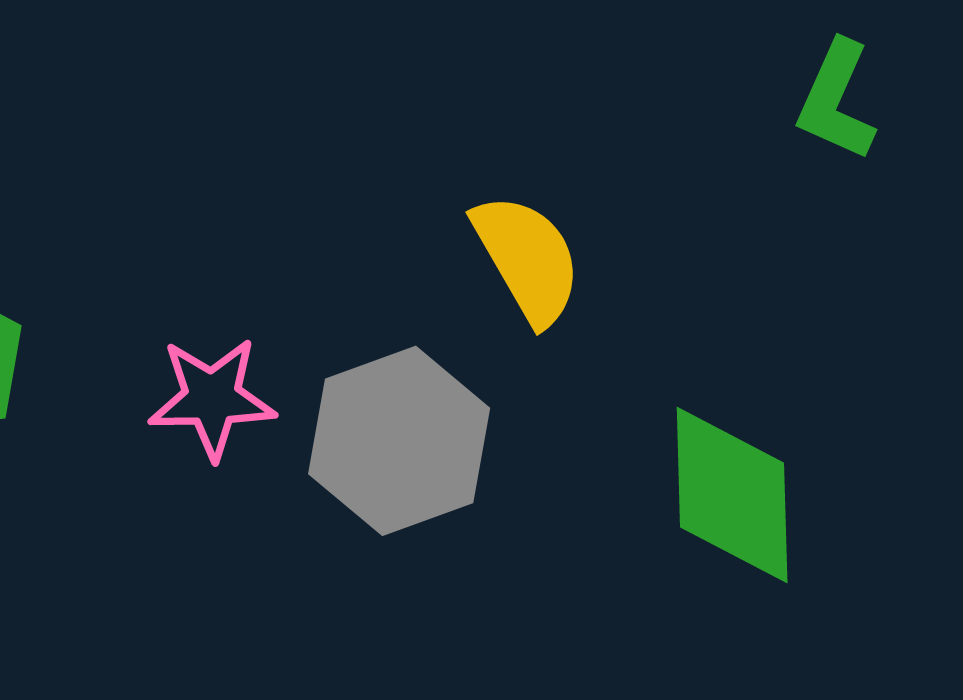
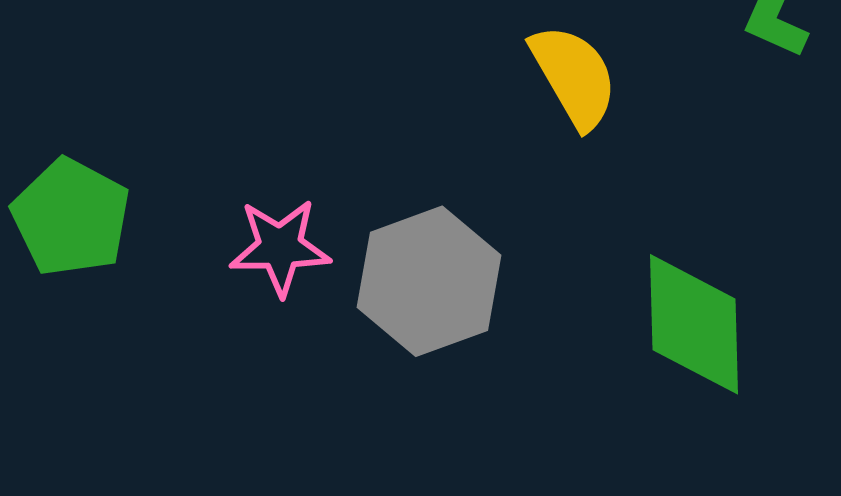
yellow semicircle: (527, 259) -> (574, 76), moved

